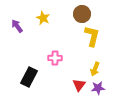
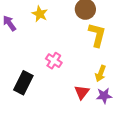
pink cross: (55, 58) -> (54, 61), turned 32

